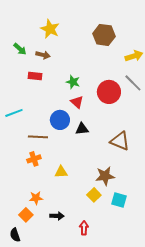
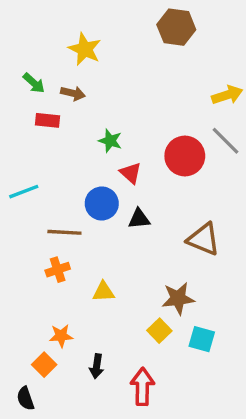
brown hexagon: (104, 35) -> (176, 27), moved
red rectangle: (35, 76) -> (47, 120), moved
green star: (73, 82) -> (110, 141), moved
black arrow: (57, 216) -> (97, 366), turned 96
red arrow: (84, 228) -> (142, 387), size x1.5

